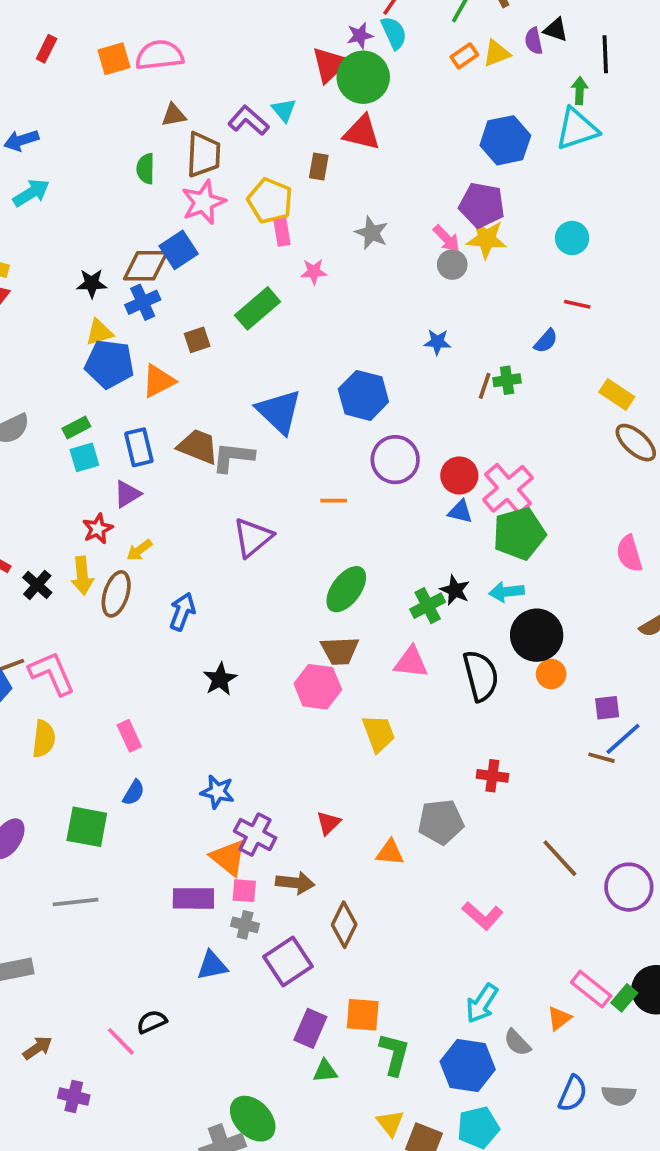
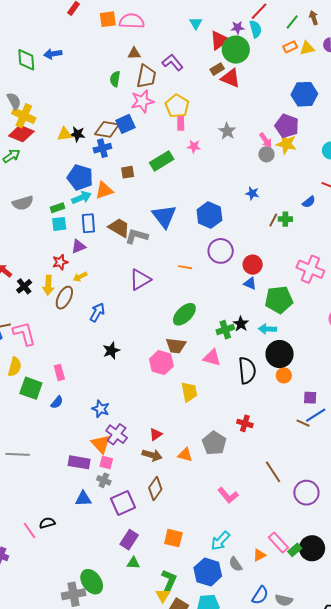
cyan triangle: (284, 110) -> (196, 23), moved
brown rectangle: (319, 166) -> (217, 69), moved, turned 40
cyan arrow: (31, 193) -> (81, 198), moved
yellow triangle: (99, 332) -> (64, 134), moved
pink cross: (508, 489) -> (310, 269), moved, turned -36
gray pentagon: (441, 822) -> (214, 443), turned 30
green square: (87, 827) -> (31, 388), moved
brown arrow: (295, 883) -> (152, 455), moved
orange square: (363, 1015) -> (173, 538), moved
green L-shape: (394, 1054) -> (169, 581), moved

